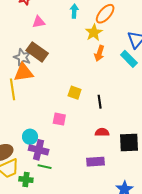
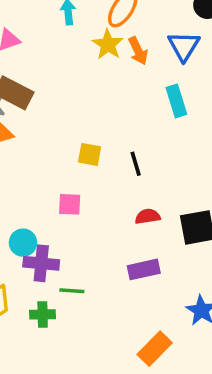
orange arrow: (99, 53) -> (138, 51), moved, turned -35
cyan rectangle: (129, 59) -> (176, 101), moved, turned 36
green line: (45, 167) -> (72, 291), moved
green cross: (26, 180) -> (43, 314), moved

